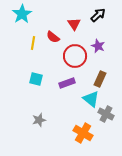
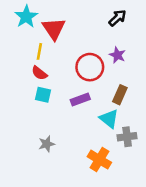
red triangle: (74, 24) -> (54, 29), moved, size x1.5
red semicircle: (53, 37) -> (39, 73), moved
gray cross: (106, 114) -> (127, 137), turned -35

